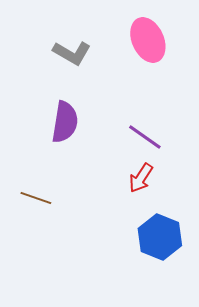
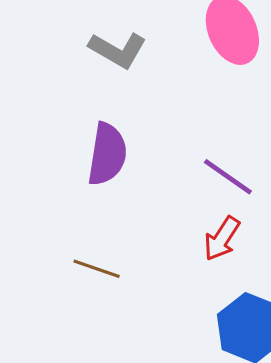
brown line: (36, 198) -> (97, 269), moved

